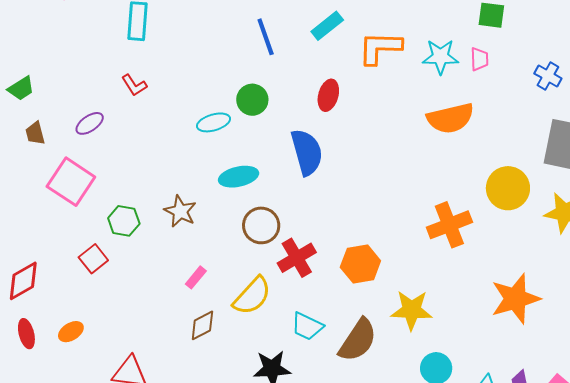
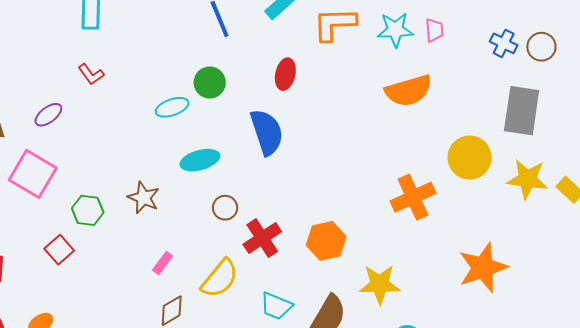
brown circle: (261, 225) -> (225, 208), size x0.7

